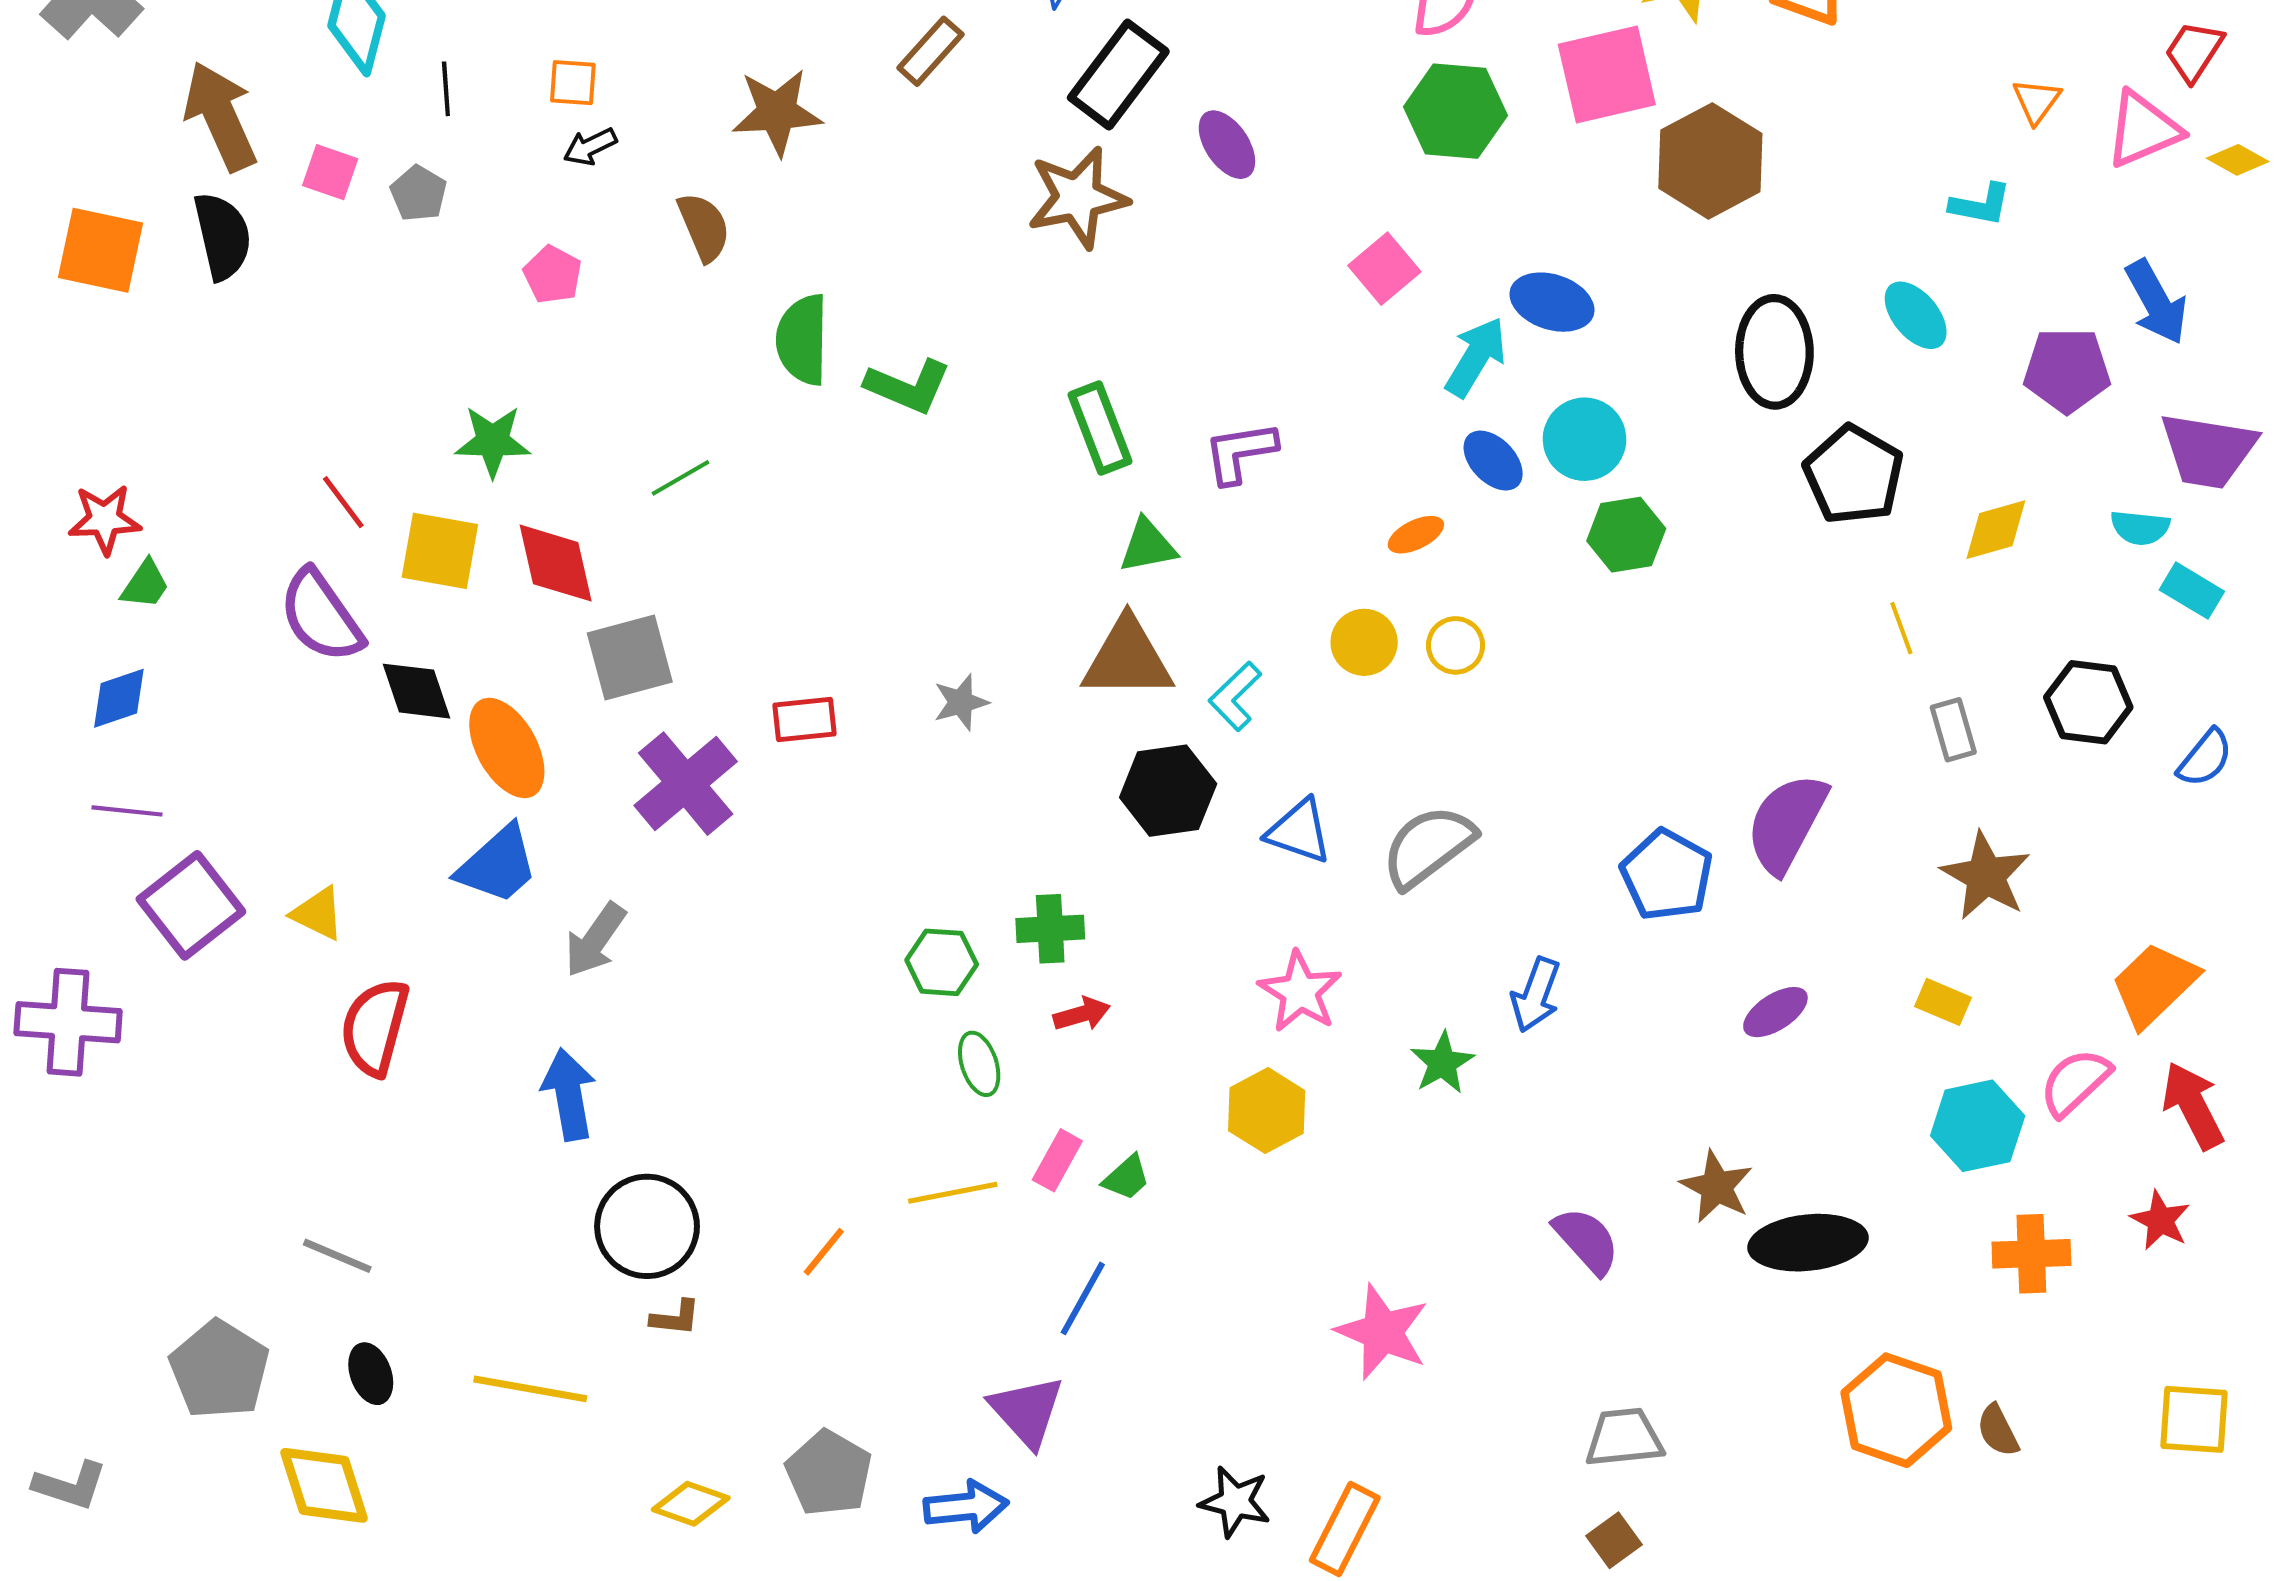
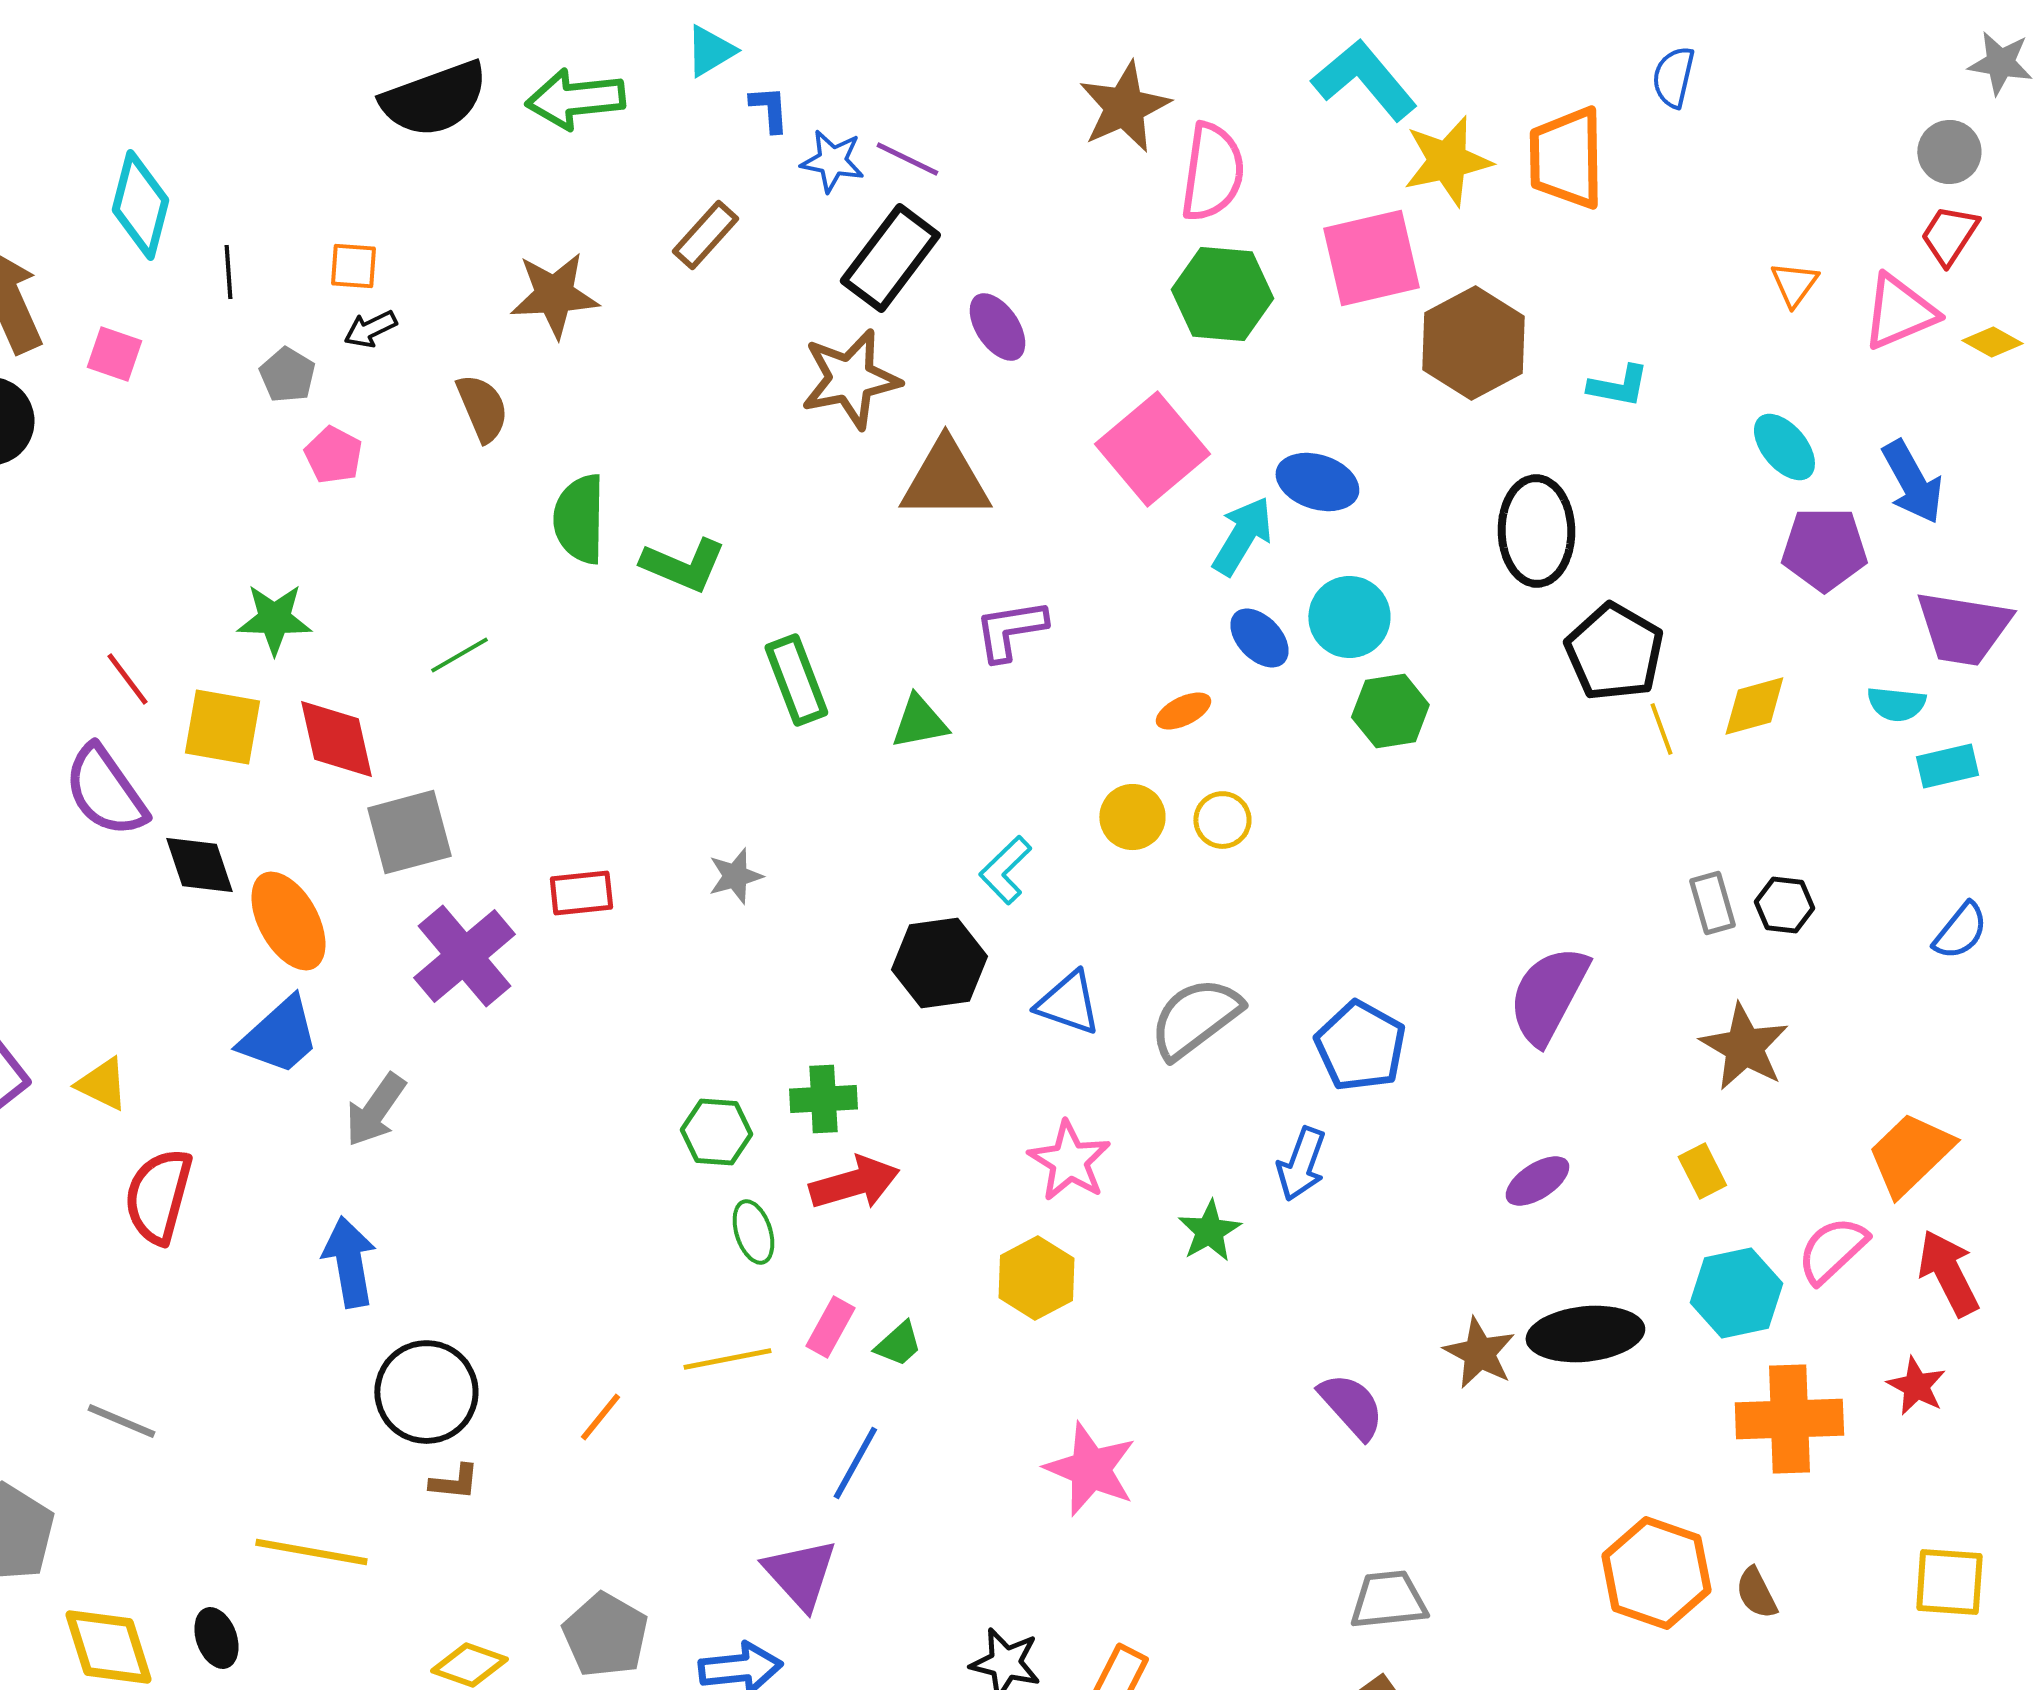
gray pentagon: (418, 193) -> (287, 375), moved
cyan L-shape: (1981, 205) -> (1618, 386), moved
pink square: (1384, 269) -> (1152, 449), size x1.6
cyan ellipse: (1916, 315) -> (1784, 447), moved
green rectangle: (1100, 428) -> (796, 680), moved
cyan rectangle: (2192, 591) -> (1947, 766), turned -44
yellow line: (1901, 628) -> (1661, 729), moved
brown triangle: (1127, 659) -> (945, 480), moved
black hexagon: (2088, 702) -> (1784, 905), moved, size x0.7
blue pentagon: (1667, 875) -> (1360, 1046), moved
yellow rectangle: (1943, 1002) -> (1702, 1171), turned 40
red arrow: (1082, 1014) -> (854, 1183), size x1.6
black ellipse: (1808, 1243) -> (1585, 1334), moved
orange cross: (2031, 1254) -> (1789, 1419), size x1.4
pink star: (1382, 1332) -> (1090, 1469), moved
black ellipse: (371, 1374) -> (216, 1638), moved

